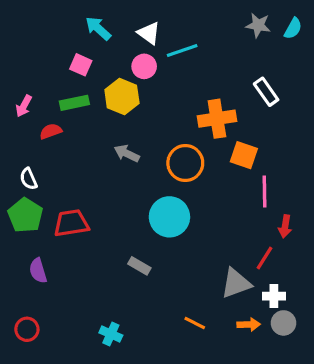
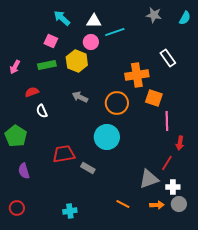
gray star: (258, 25) -> (154, 15), moved
white triangle: (149, 33) -> (94, 21), turned -35
red semicircle: (51, 131) -> (32, 92), moved
white semicircle: (29, 179) -> (42, 111), moved
red trapezoid: (71, 223) -> (64, 154), moved
cyan cross: (111, 334) -> (70, 211), turned -32

